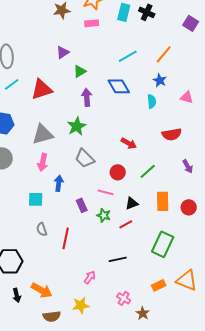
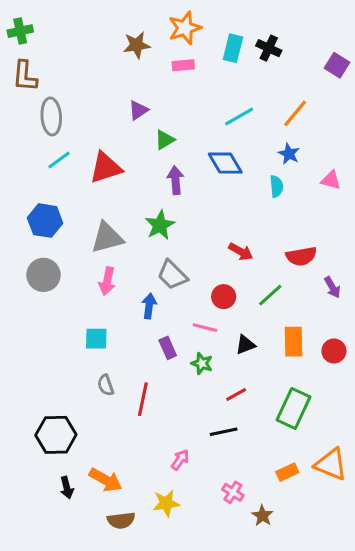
red semicircle: (172, 134) -> (301, 256), moved
blue arrow: (59, 183) -> (149, 306), moved
red line: (126, 224) -> (236, 394), moved

